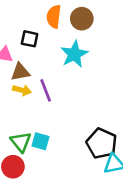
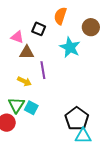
brown circle: (82, 19) -> (91, 27), moved
cyan star: (74, 54) -> (70, 47), turned -30
yellow arrow: (22, 90) -> (24, 81), moved

